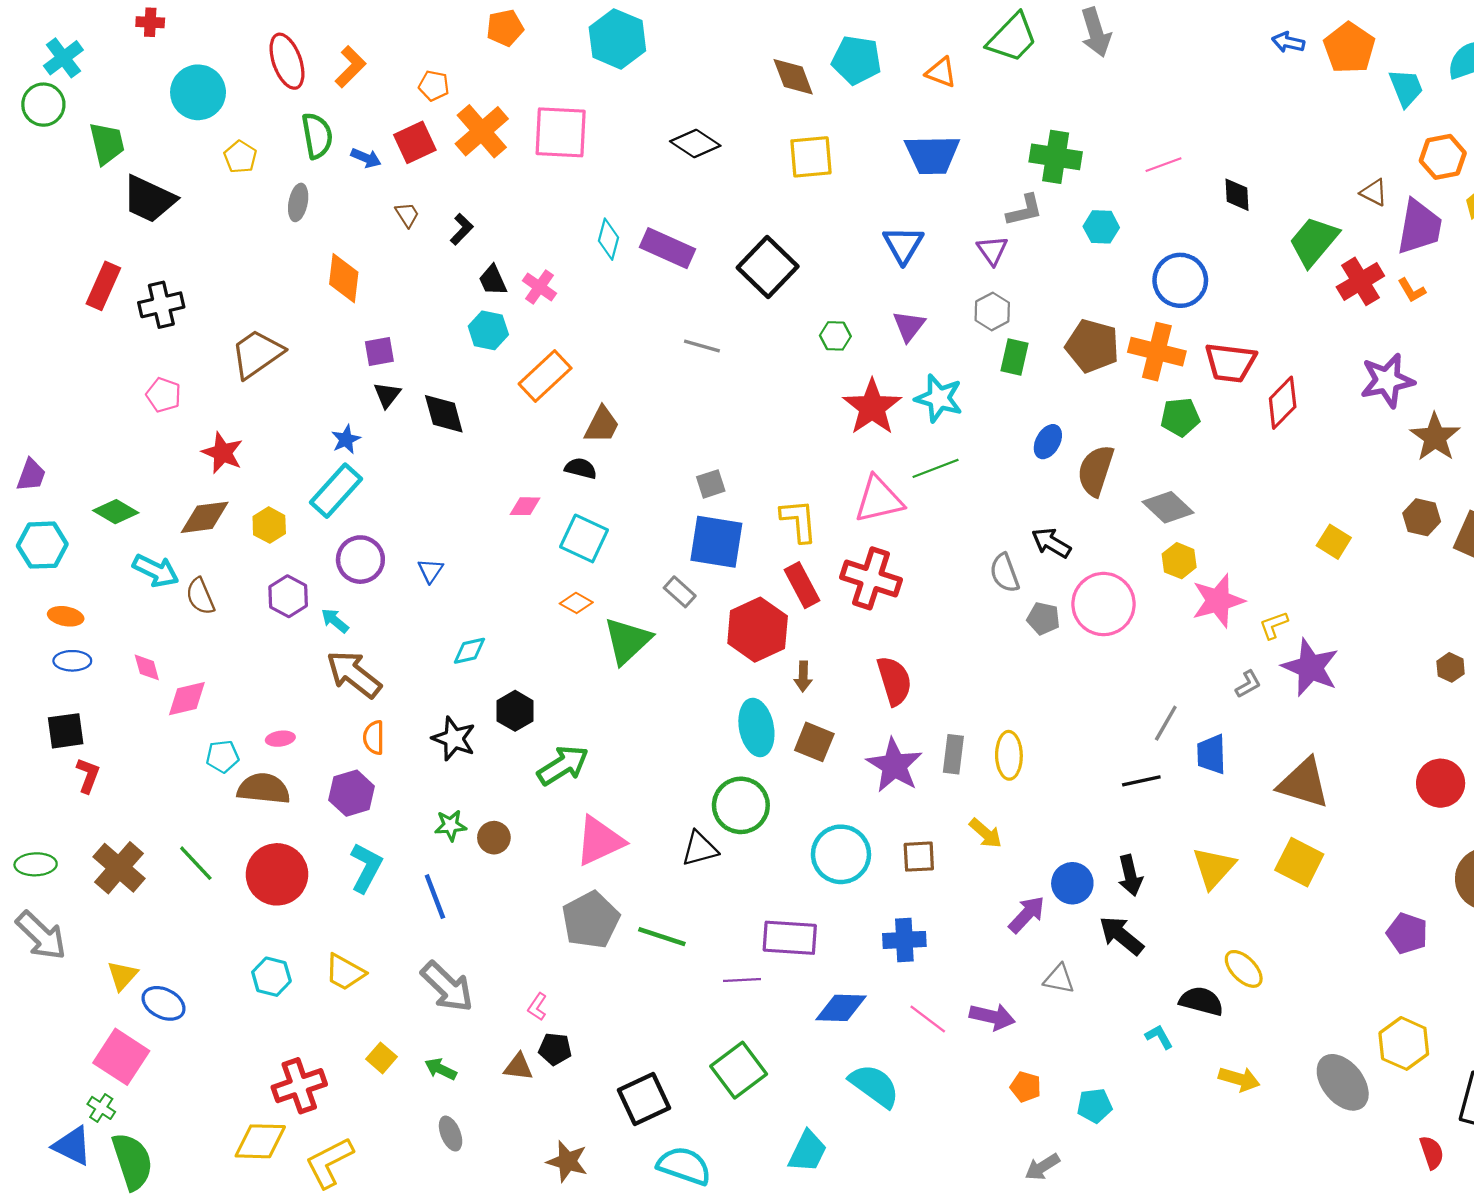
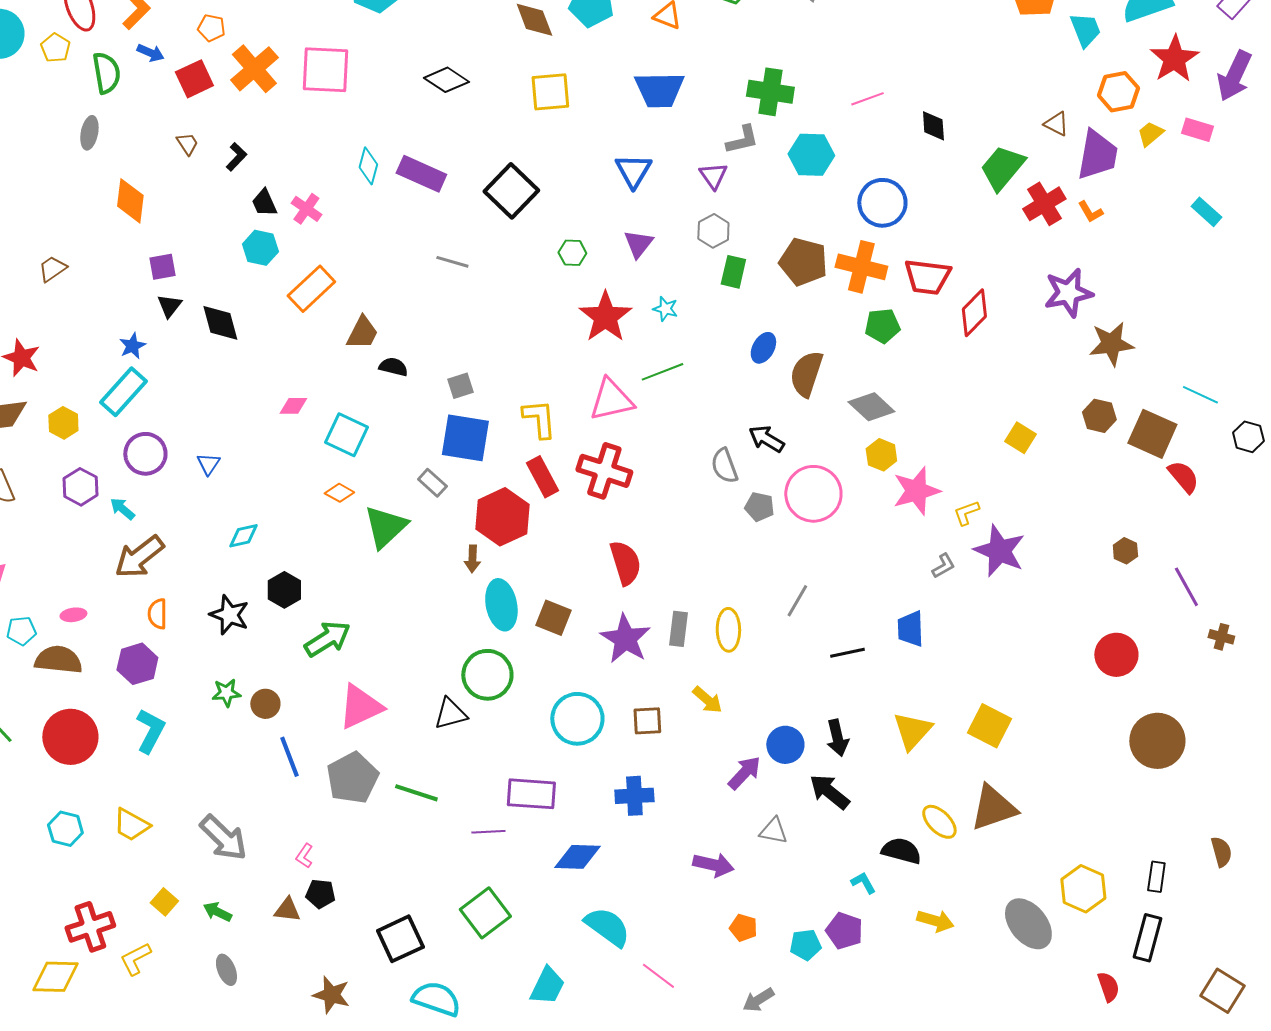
yellow pentagon: (240, 157) -> (55, 48), moved
blue arrow: (366, 158) -> (150, 53), moved
cyan hexagon: (1101, 227) -> (811, 155), size x1.4
brown trapezoid: (257, 354) -> (52, 269), size x0.6
cyan star: (939, 398) -> (665, 309), size x0.6
brown star: (1435, 437) -> (1111, 344), turned 30
black semicircle: (581, 468) -> (393, 367), moved
brown arrow: (354, 674) -> (139, 557), turned -76
brown arrow: (803, 676) -> (472, 559), moved
gray line: (1166, 723) -> (797, 601), moved
brown triangle: (1304, 783) -> (993, 808), moved, turned -36
blue line: (435, 897) -> (289, 757), moved
purple pentagon: (1407, 933) -> (844, 931), moved
pink line: (928, 1019) -> (658, 976), moved
yellow L-shape: (329, 1162) -> (135, 959), moved, size x0.7

